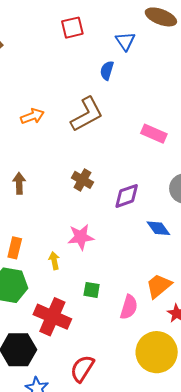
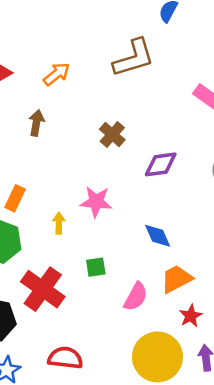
orange arrow: (32, 116) -> (57, 74), moved, turned -30
blue diamond: (158, 228) -> (158, 236), moved
green square: (92, 290) -> (96, 267), turned -30
red semicircle: (82, 369) -> (65, 358), turned 52

